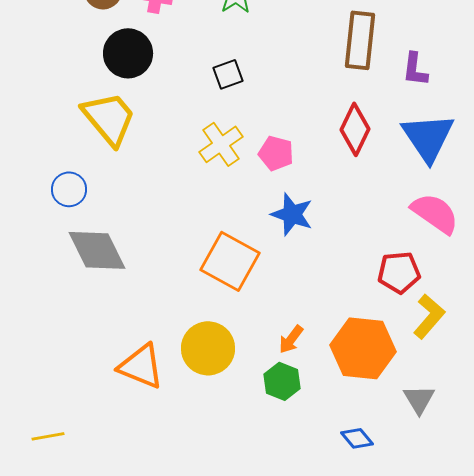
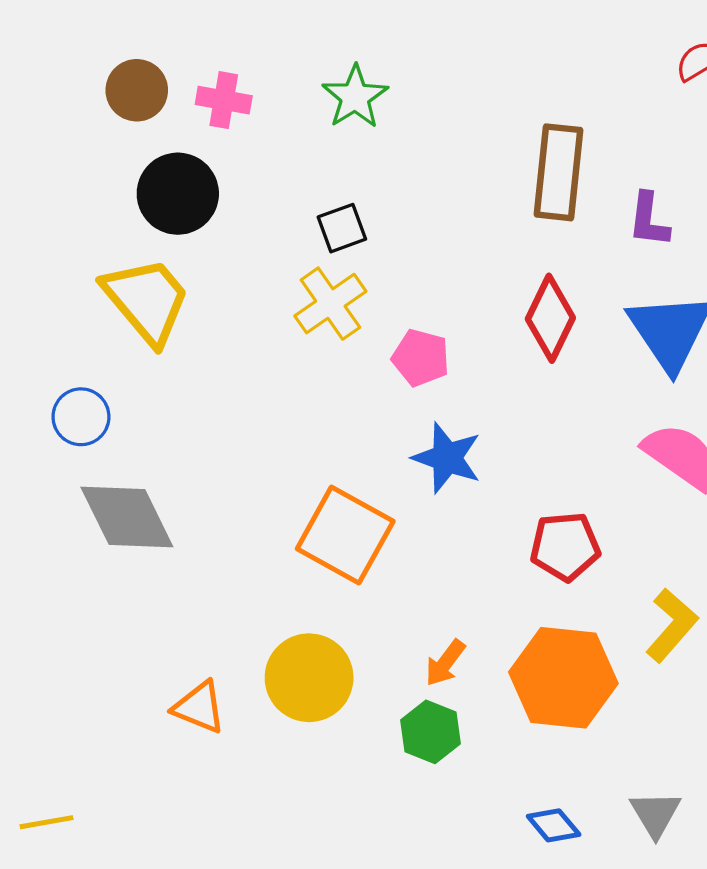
yellow cross: (221, 144) -> (330, 304), moved
red pentagon: (399, 272) -> (565, 546), moved
orange triangle: (141, 366) -> (199, 707), size x0.7
gray triangle: (419, 399) -> (655, 814), moved

